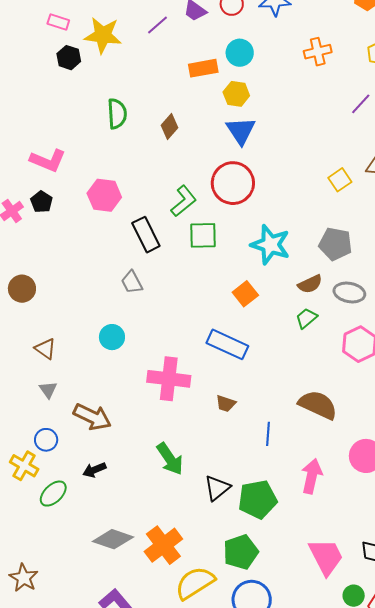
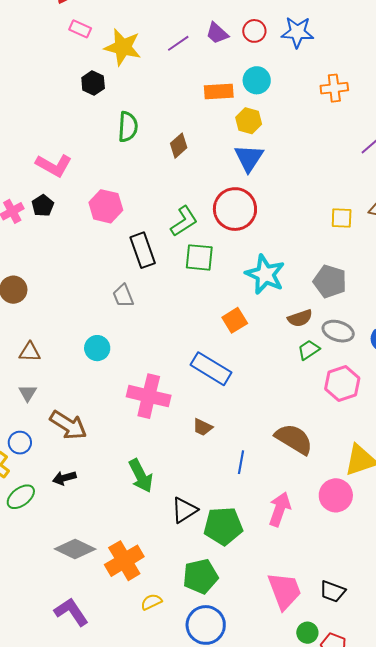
black hexagon: (69, 58) -> (93, 83), moved
yellow square: (340, 180) -> (342, 218), turned 30
green trapezoid: (306, 318) -> (309, 350), moved
brown triangle: (45, 349) -> (30, 352), turned -40
yellow semicircle: (195, 583) -> (151, 602), size x0.5

